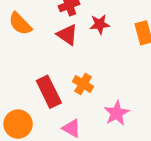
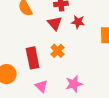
orange cross: (83, 84) -> (58, 51), moved

